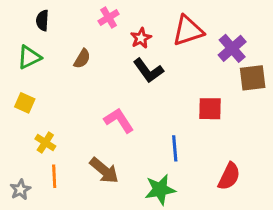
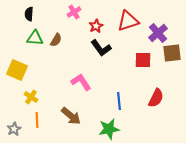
green triangle: (29, 57) -> (35, 38), moved, turned 30
yellow square: (25, 103) -> (17, 70), size x1.5
red square: (210, 109) -> (143, 60), moved
red semicircle: (229, 176) -> (156, 98), moved

